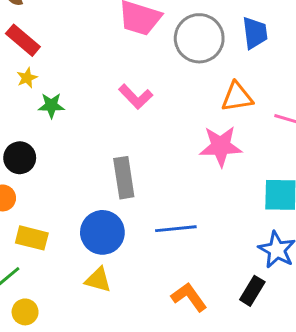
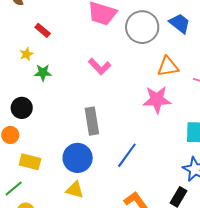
blue trapezoid: (255, 33) -> (180, 23), turned -45
red rectangle: (23, 40) -> (43, 30), moved, size x0.7
blue line: (176, 229) -> (127, 155), turned -48

